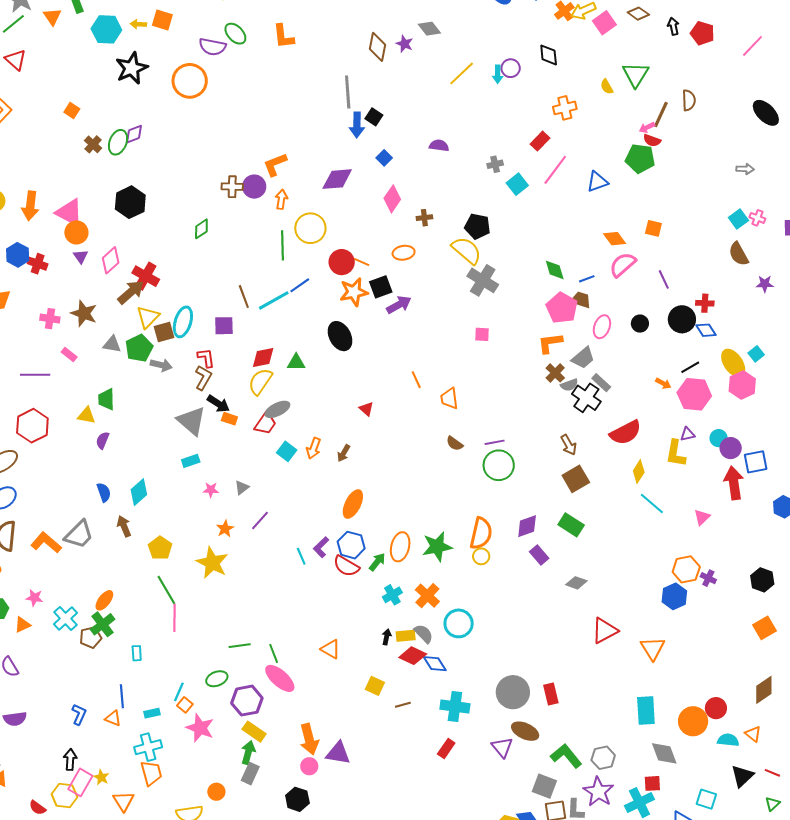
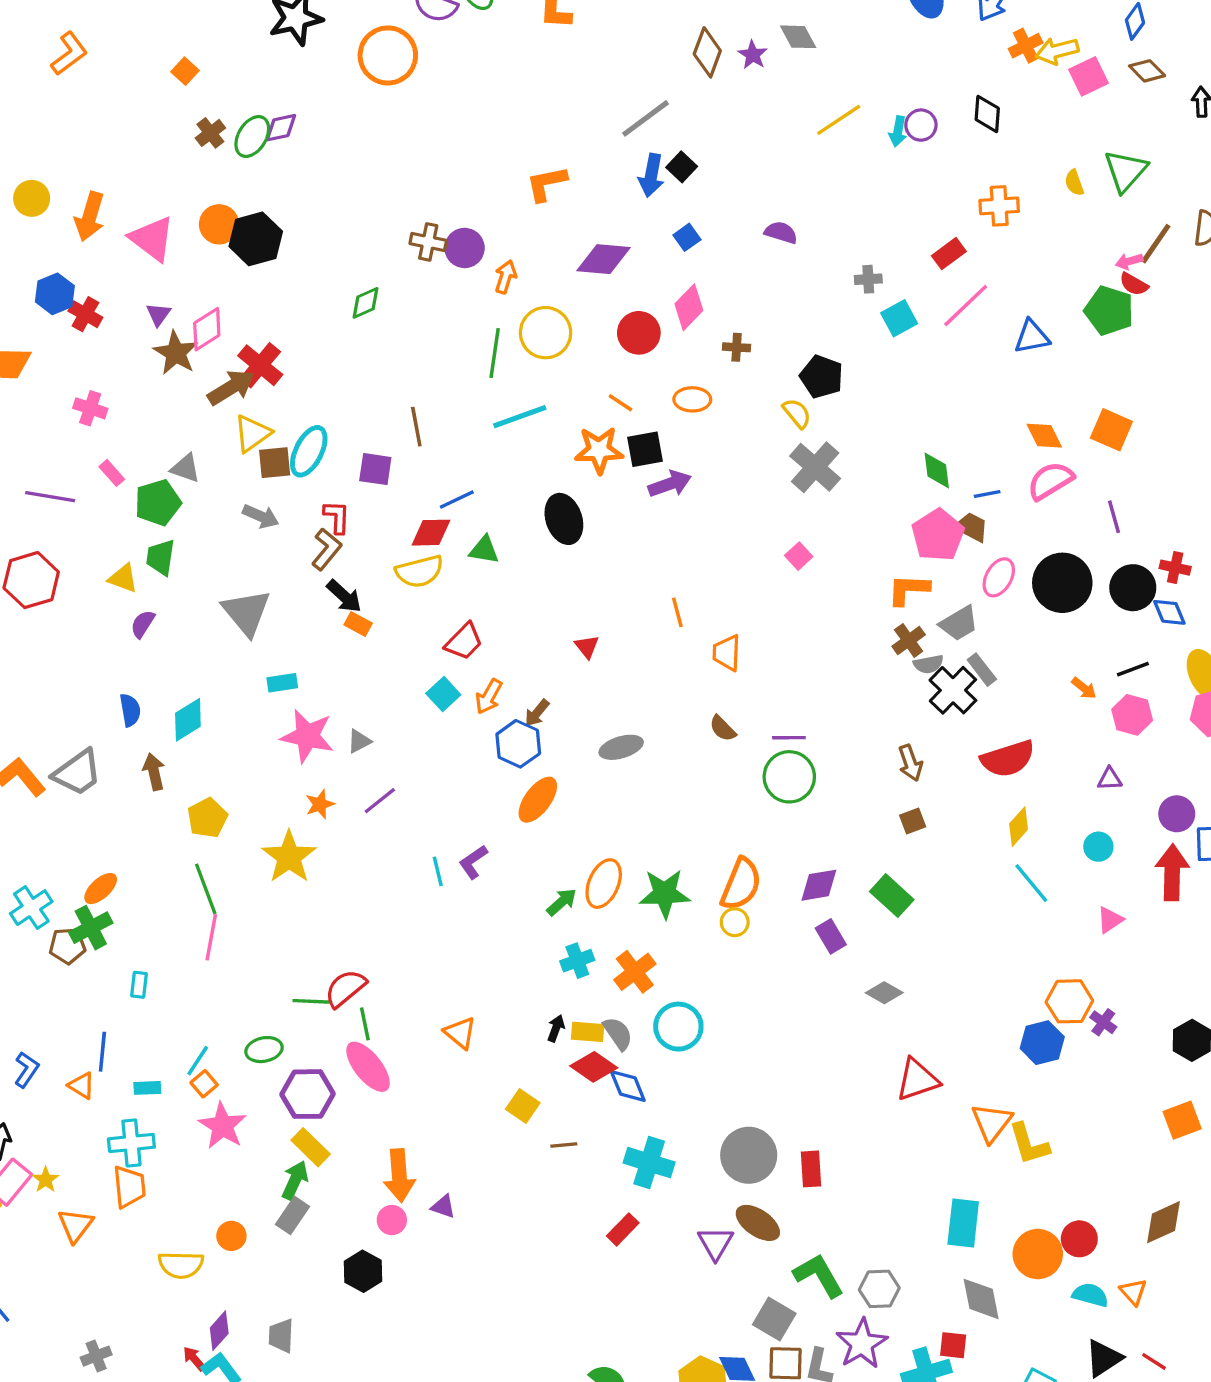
gray line: (348, 92) -> (645, 118), turned 48
orange L-shape: (275, 164) -> (546, 184), moved
orange square: (653, 228) -> (1111, 430), size x1.4
orange circle: (76, 232) -> (219, 224), moved
yellow semicircle: (467, 250) -> (797, 413), size x0.6
red circle: (342, 262) -> (639, 333), moved
blue line: (300, 285) -> (457, 500), moved
cyan line: (274, 300) -> (520, 417), moved
brown star: (84, 313) -> (176, 353), moved
black circle: (640, 324) -> (1062, 583), size x2.0
pink square: (482, 334) -> (799, 556), turned 35
green pentagon: (139, 348) -> (158, 503), moved
yellow semicircle: (260, 382) -> (419, 571), turned -148
pink hexagon: (694, 394) -> (1132, 715), size x0.7
gray ellipse: (277, 409) -> (621, 747), moved
gray triangle: (191, 421) -> (246, 612), moved
red trapezoid: (265, 423) -> (464, 642), moved
cyan circle: (719, 438) -> (1098, 847), moved
yellow L-shape: (676, 453) -> (1029, 1144), moved, turned -36
brown square: (576, 479) -> (913, 821), size x0.6
pink star: (211, 490) -> (307, 736), size x2.0
blue hexagon: (351, 545) -> (518, 744), moved
red semicircle: (346, 566) -> (345, 988), moved, turned 100
purple triangle: (338, 753) -> (443, 1206), size x0.6

